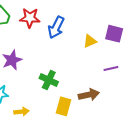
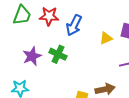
green cross: (49, 80) -> (58, 54), moved

